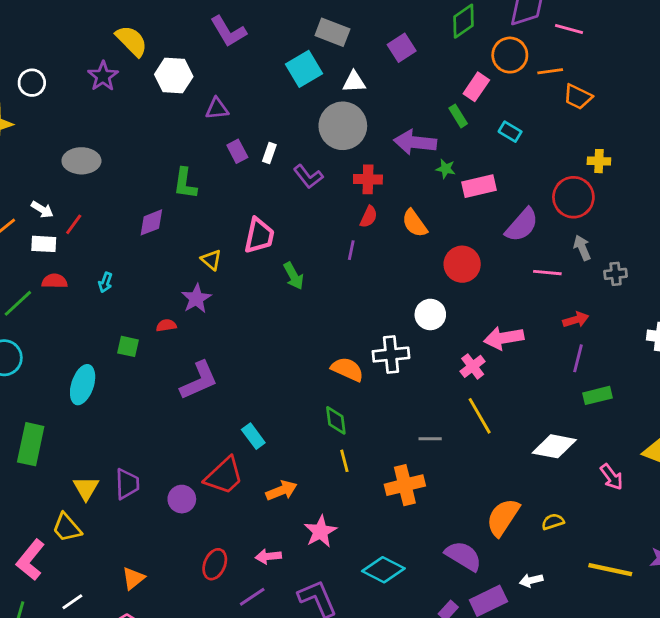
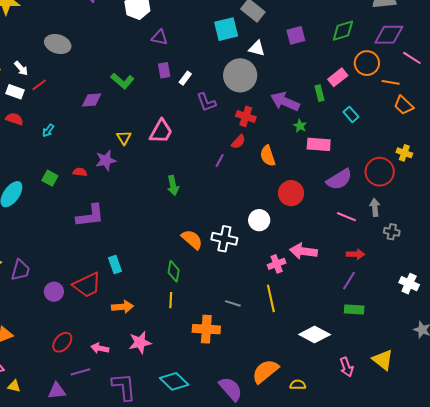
green L-shape: (185, 183) -> (122, 81), turned -75
green arrow: (294, 276) -> (173, 185), moved

